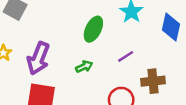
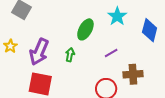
green arrow: (84, 67) -> (70, 55), moved, turned -56

